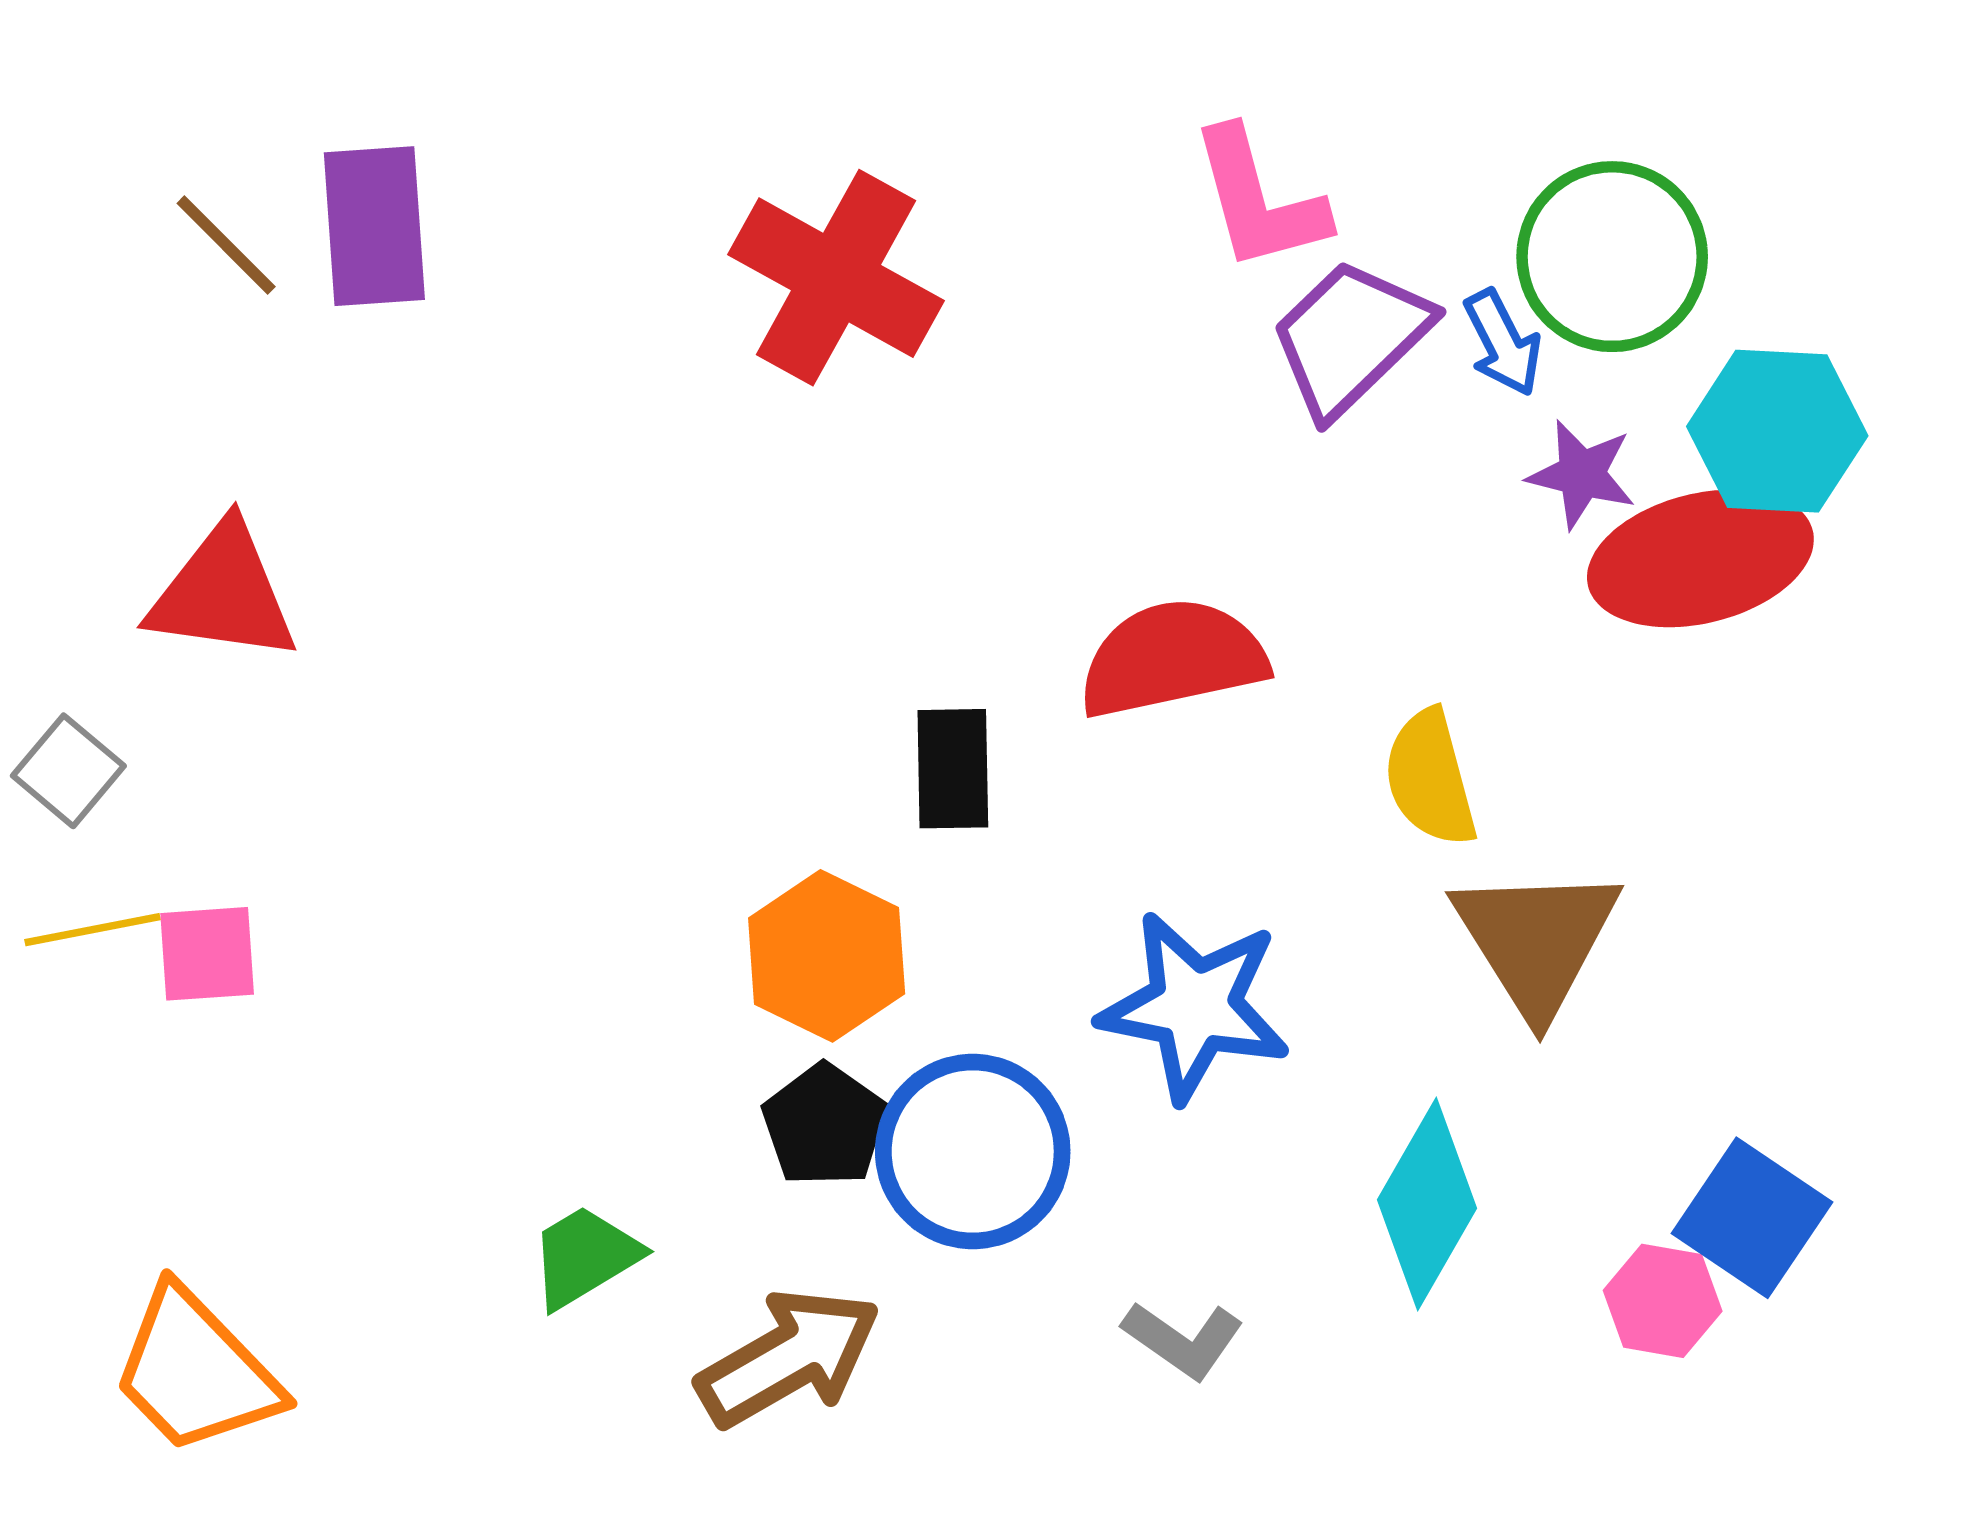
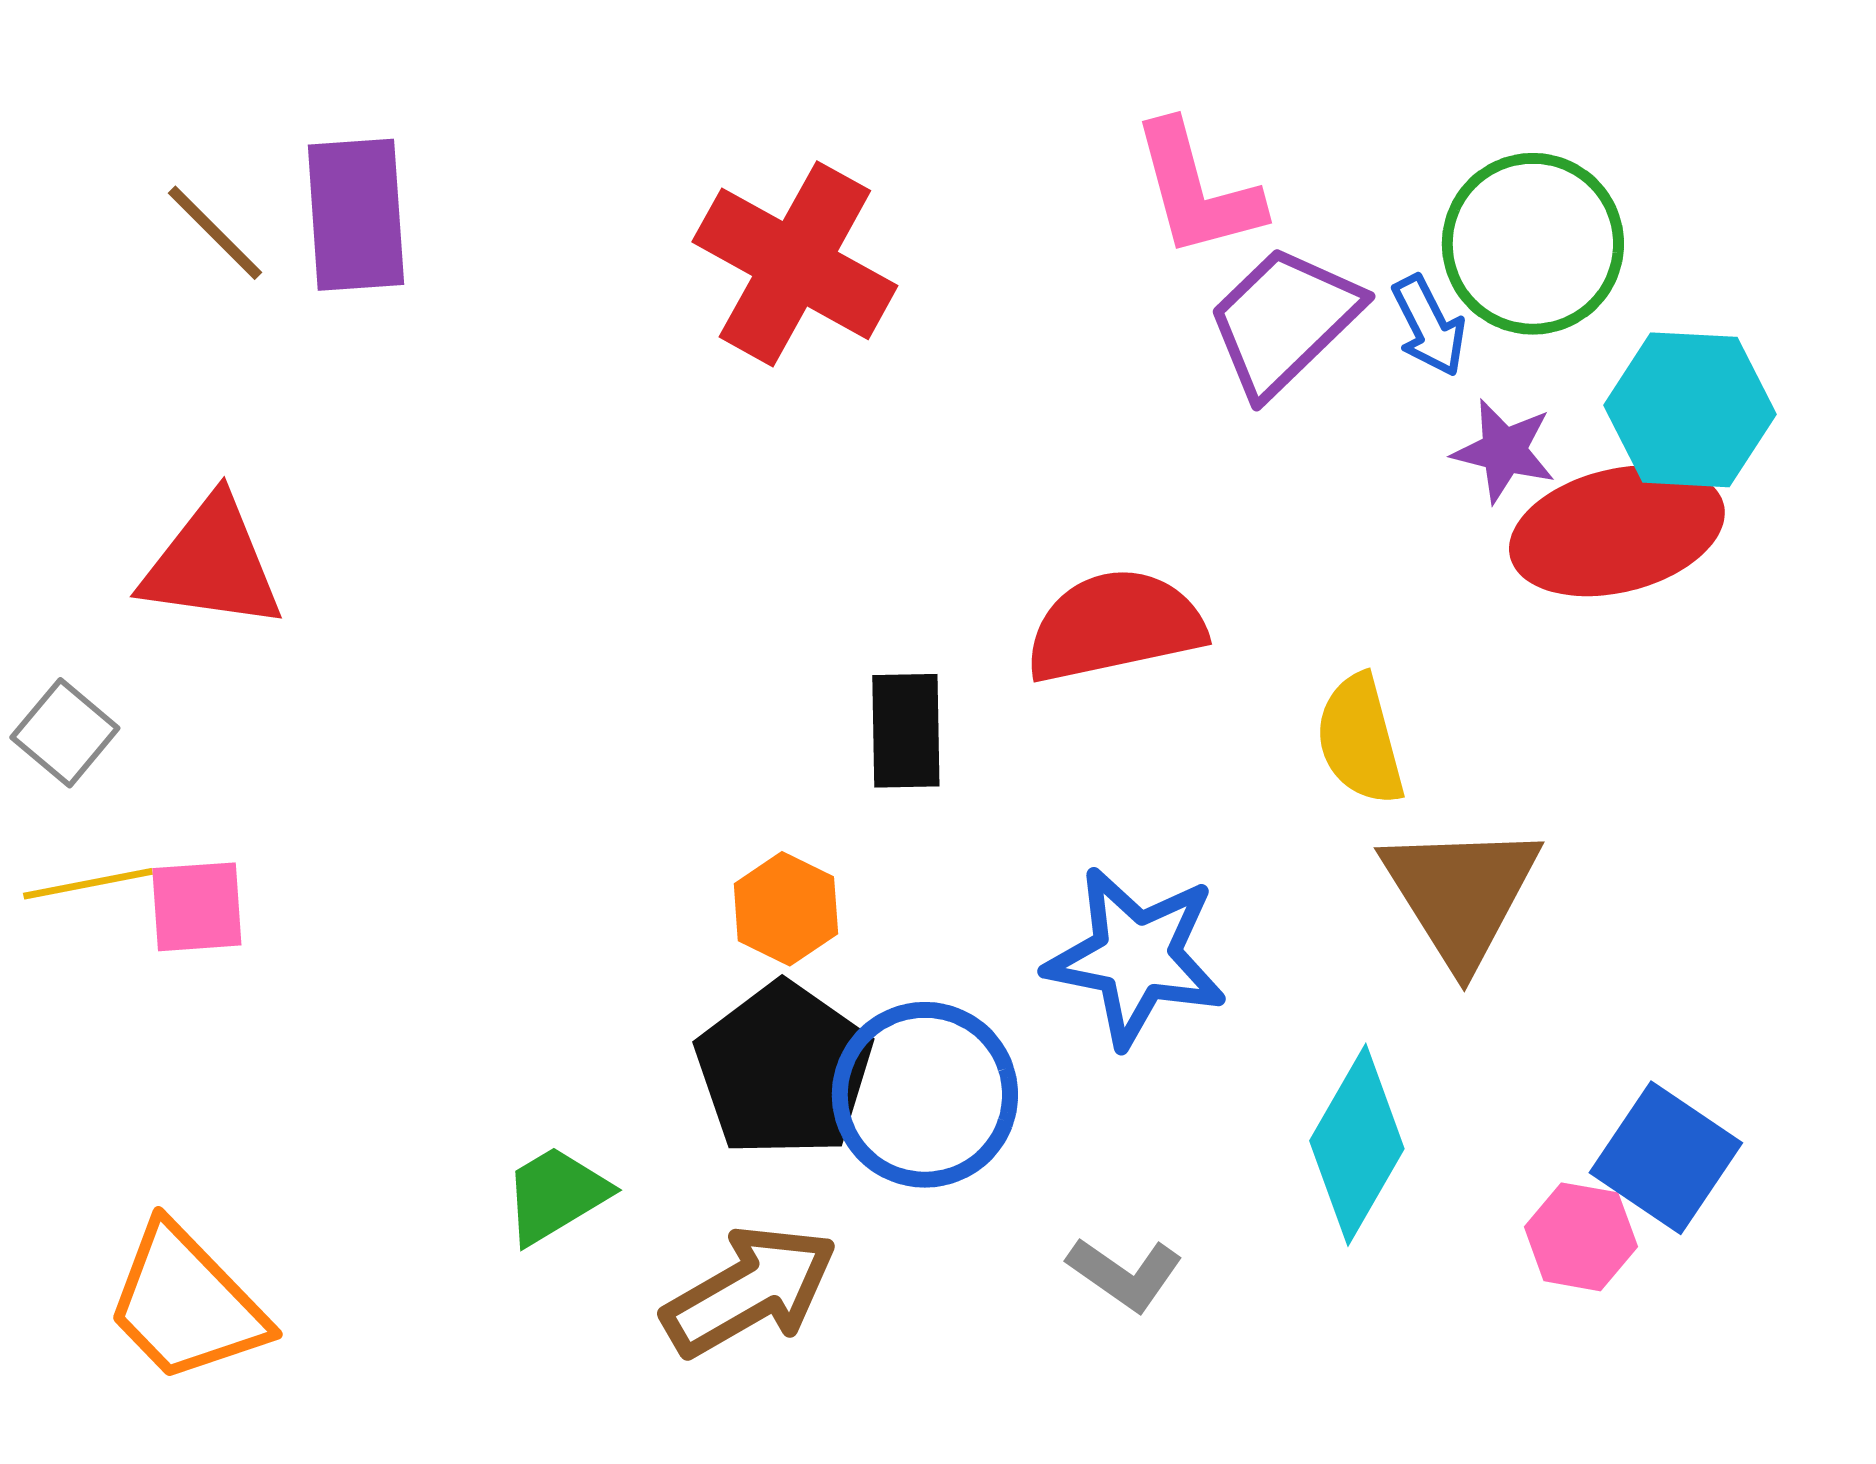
orange hexagon: (827, 956) -> (786, 909), size x0.7
black pentagon: (824, 1125) -> (784, 1070), size x1.5

